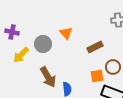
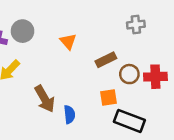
gray circle: (43, 44) -> (23, 31), moved
brown circle: (113, 67) -> (129, 74), moved

